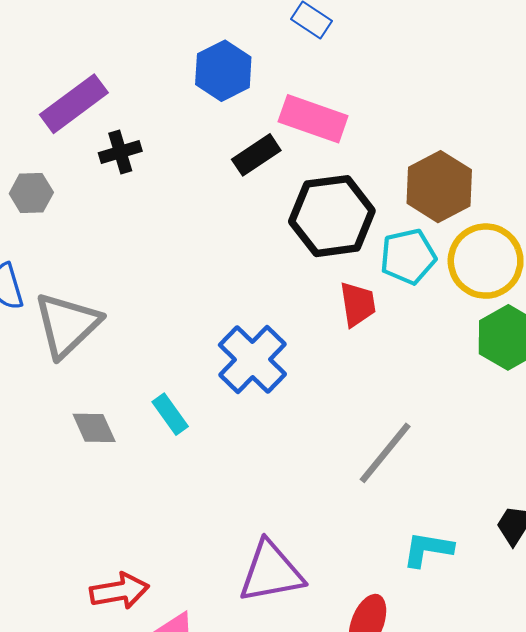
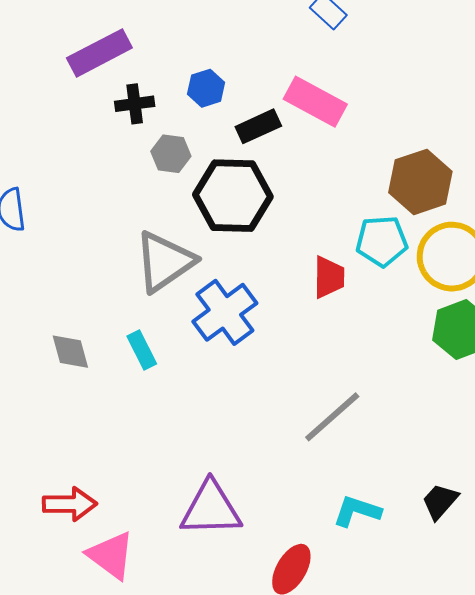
blue hexagon: (223, 71) -> (206, 88), moved, size x0.7
gray hexagon: (31, 193) -> (171, 154), moved
black hexagon: (332, 216) -> (233, 196), moved
gray triangle: (67, 325) -> (165, 262), moved

